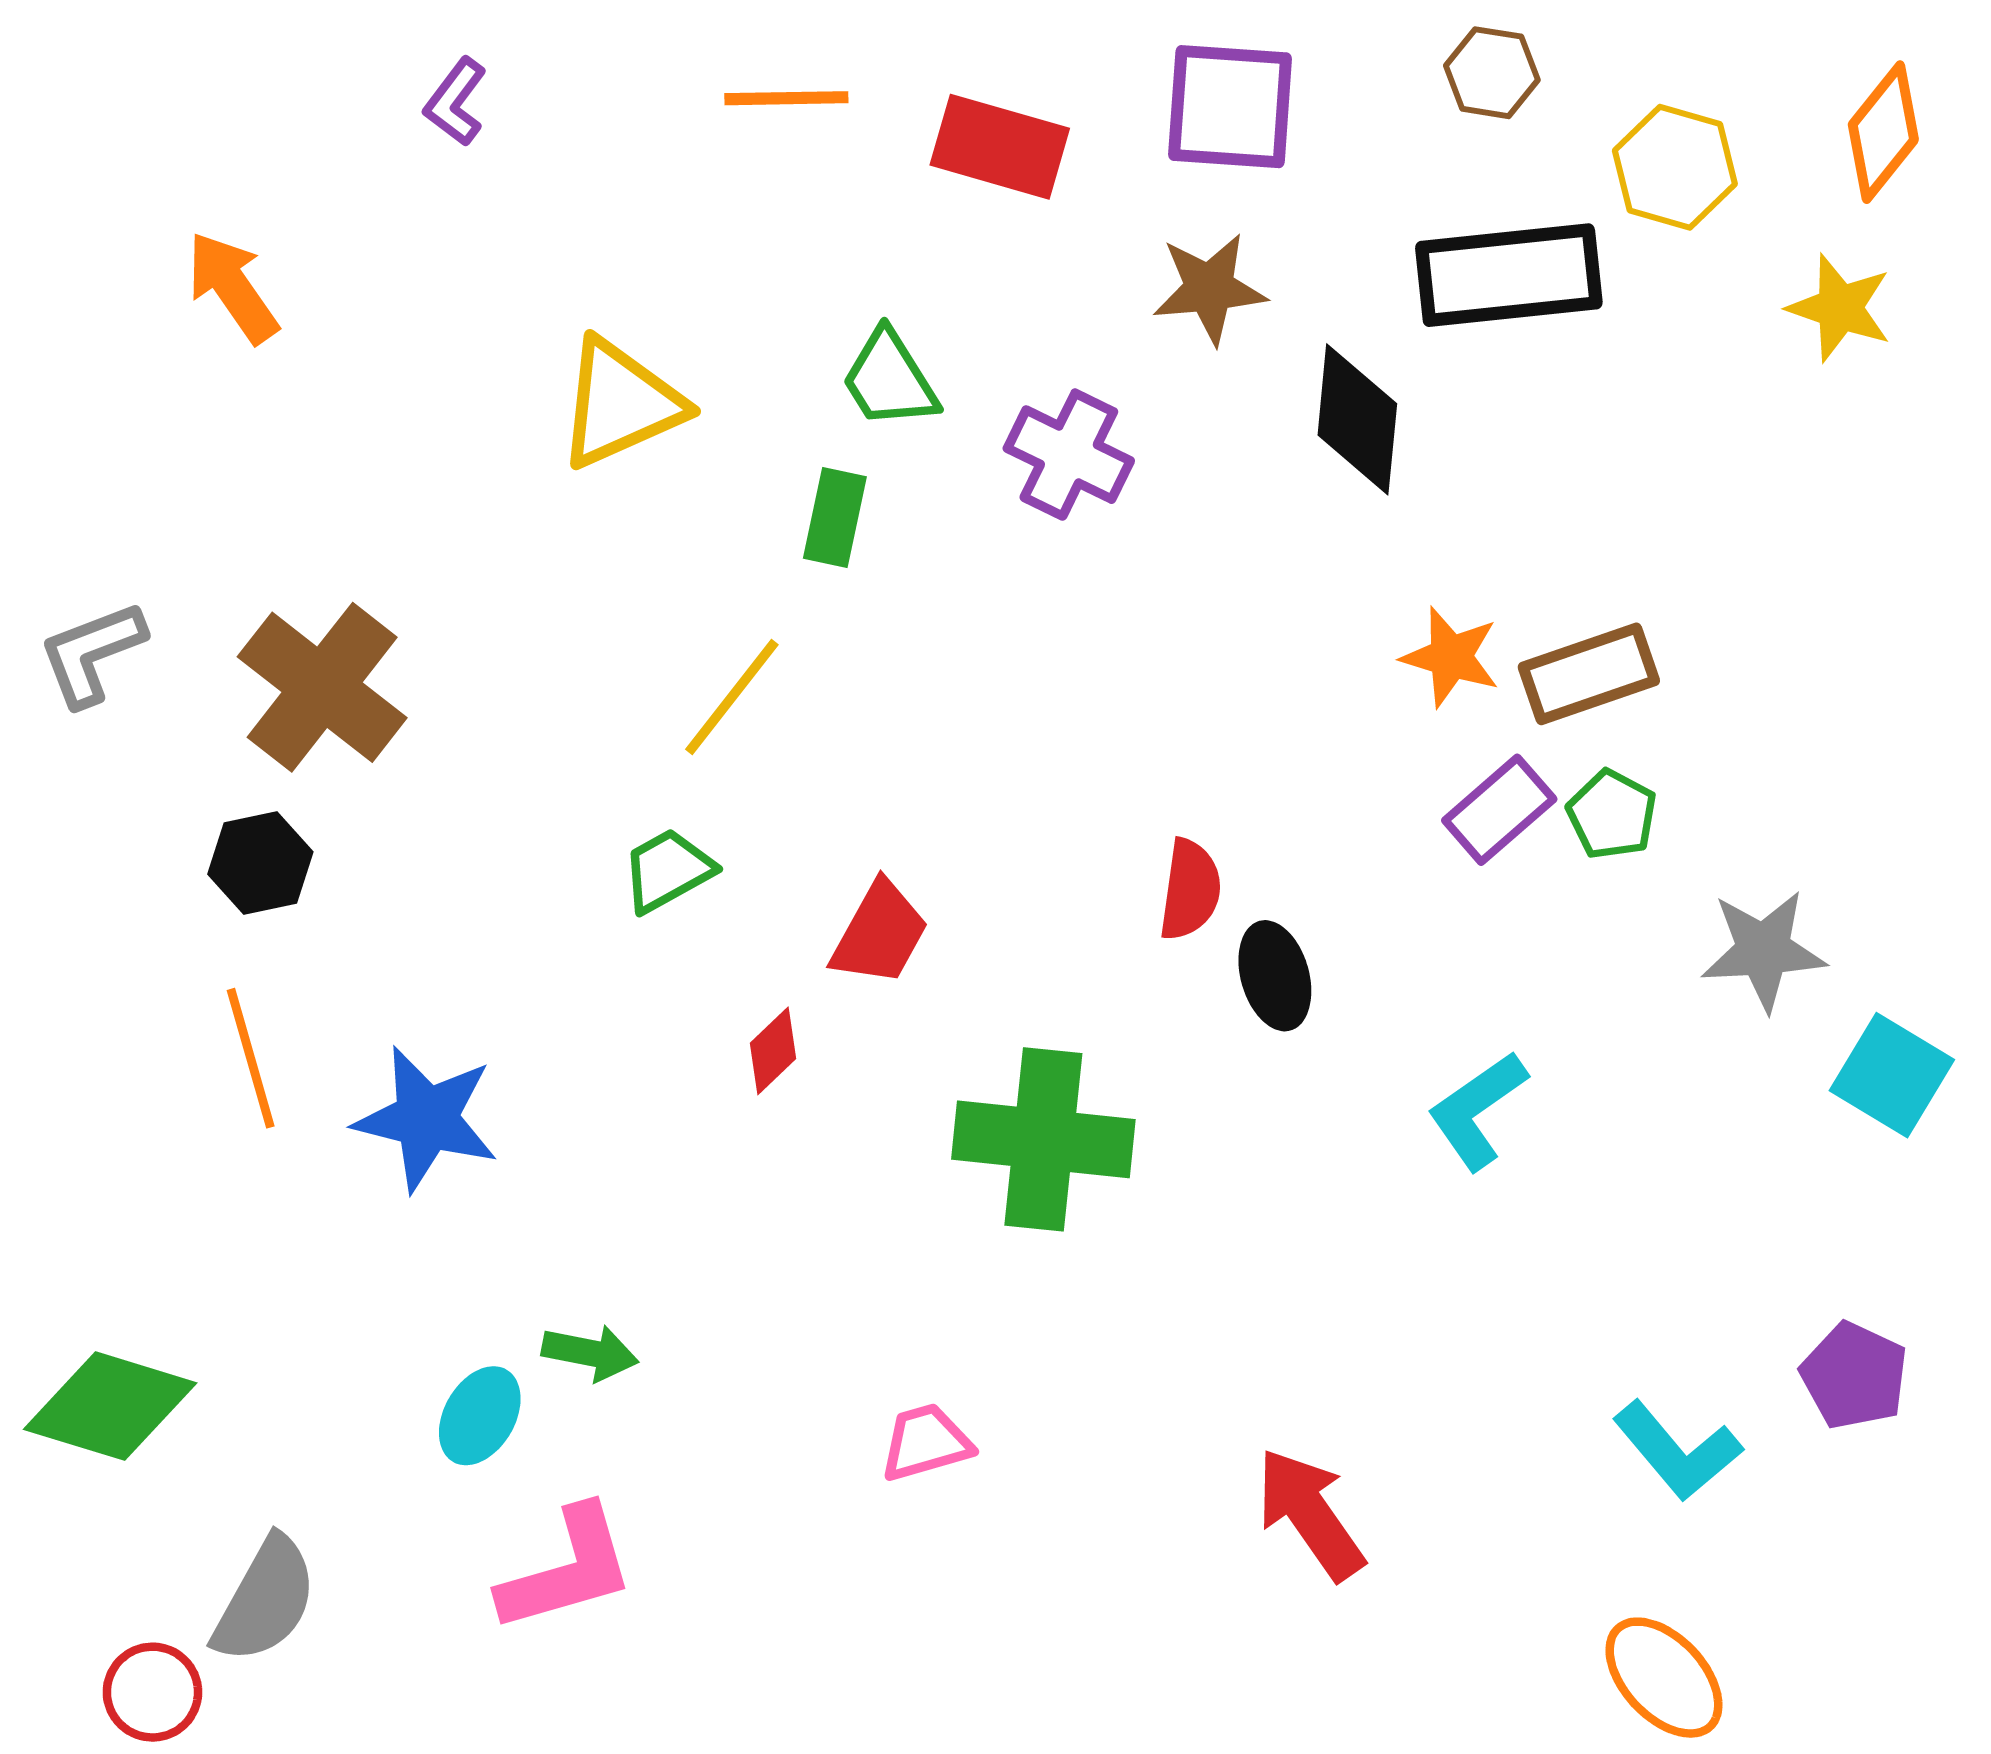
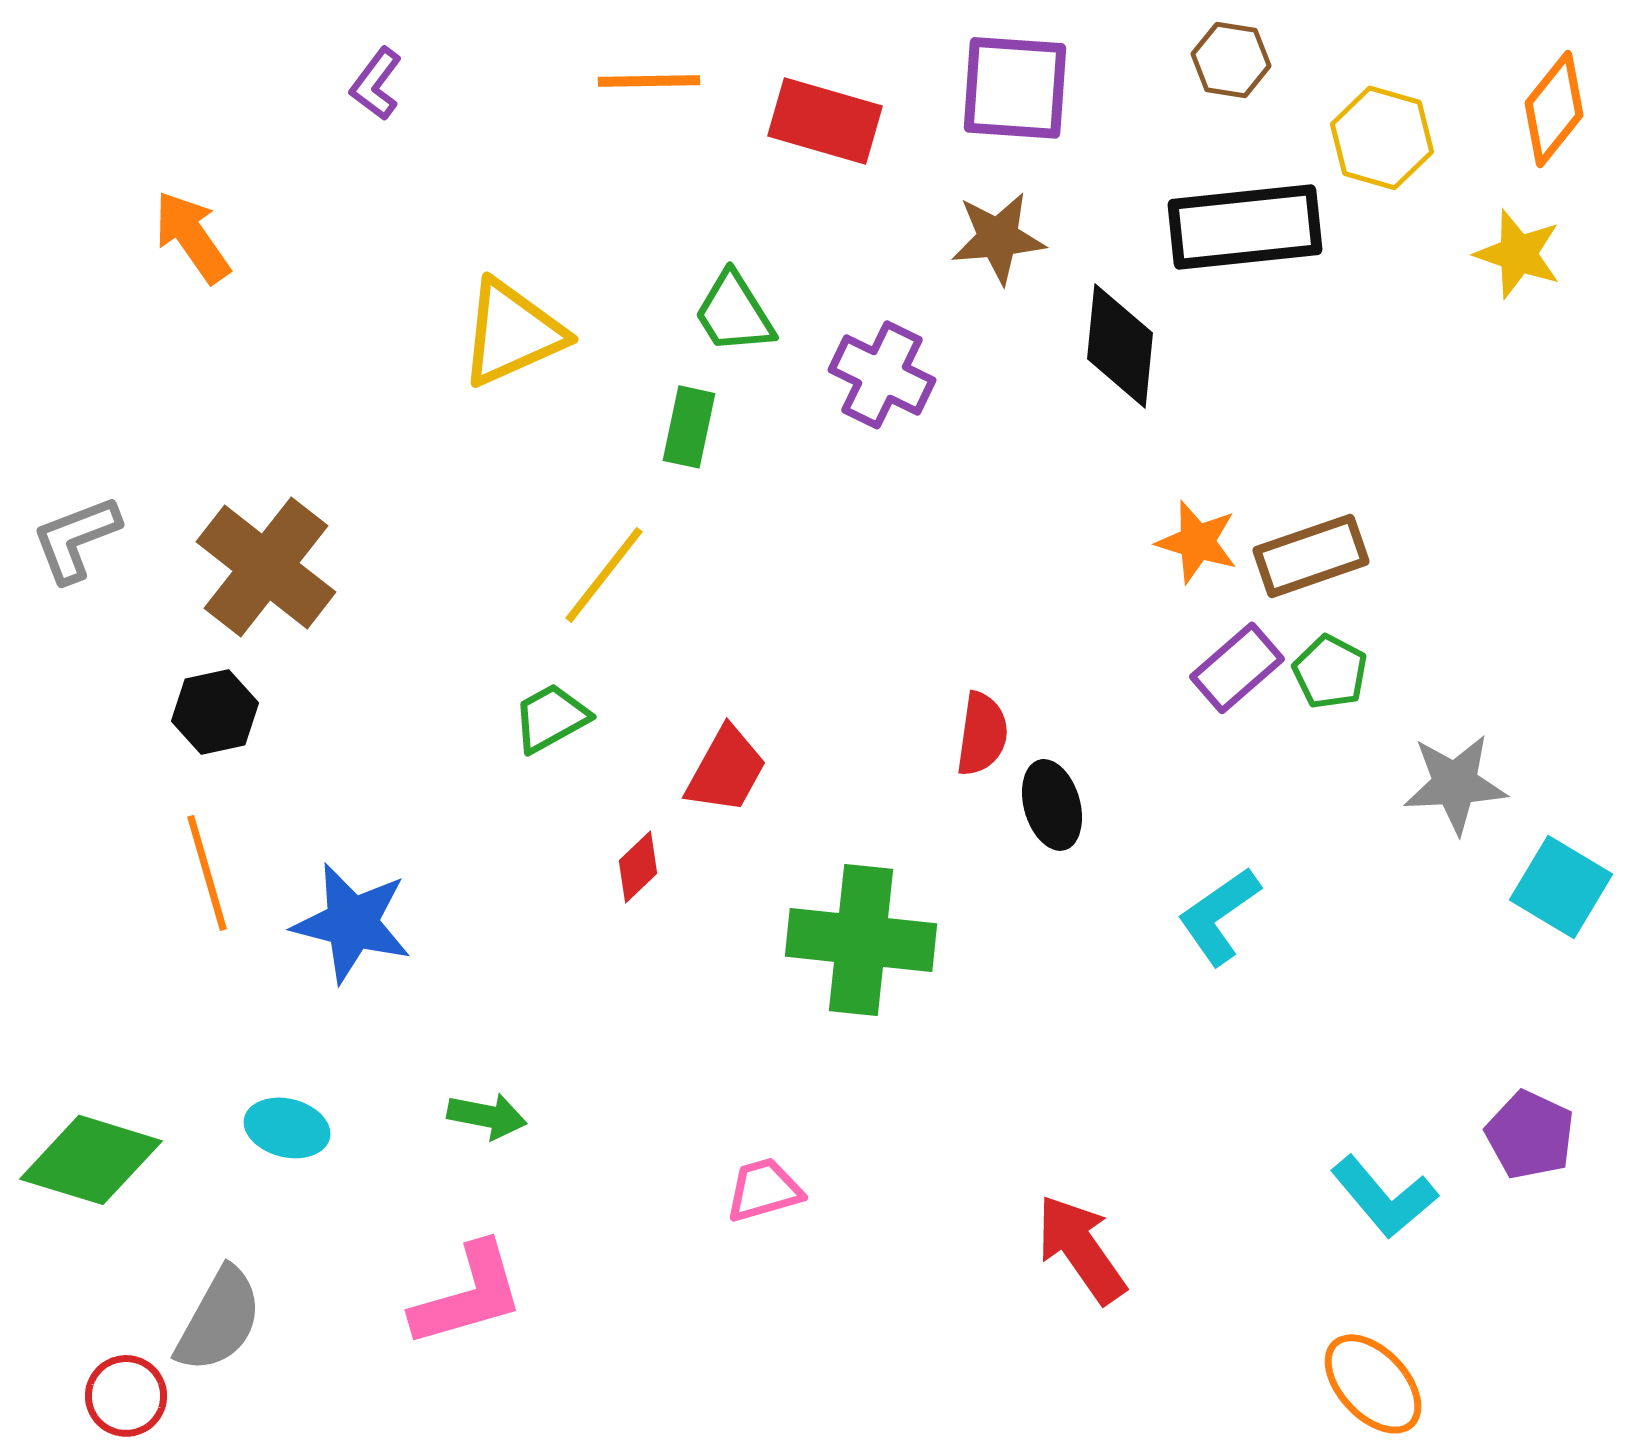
cyan ellipse: (480, 1416) -> (287, 1128), moved, turned 74

